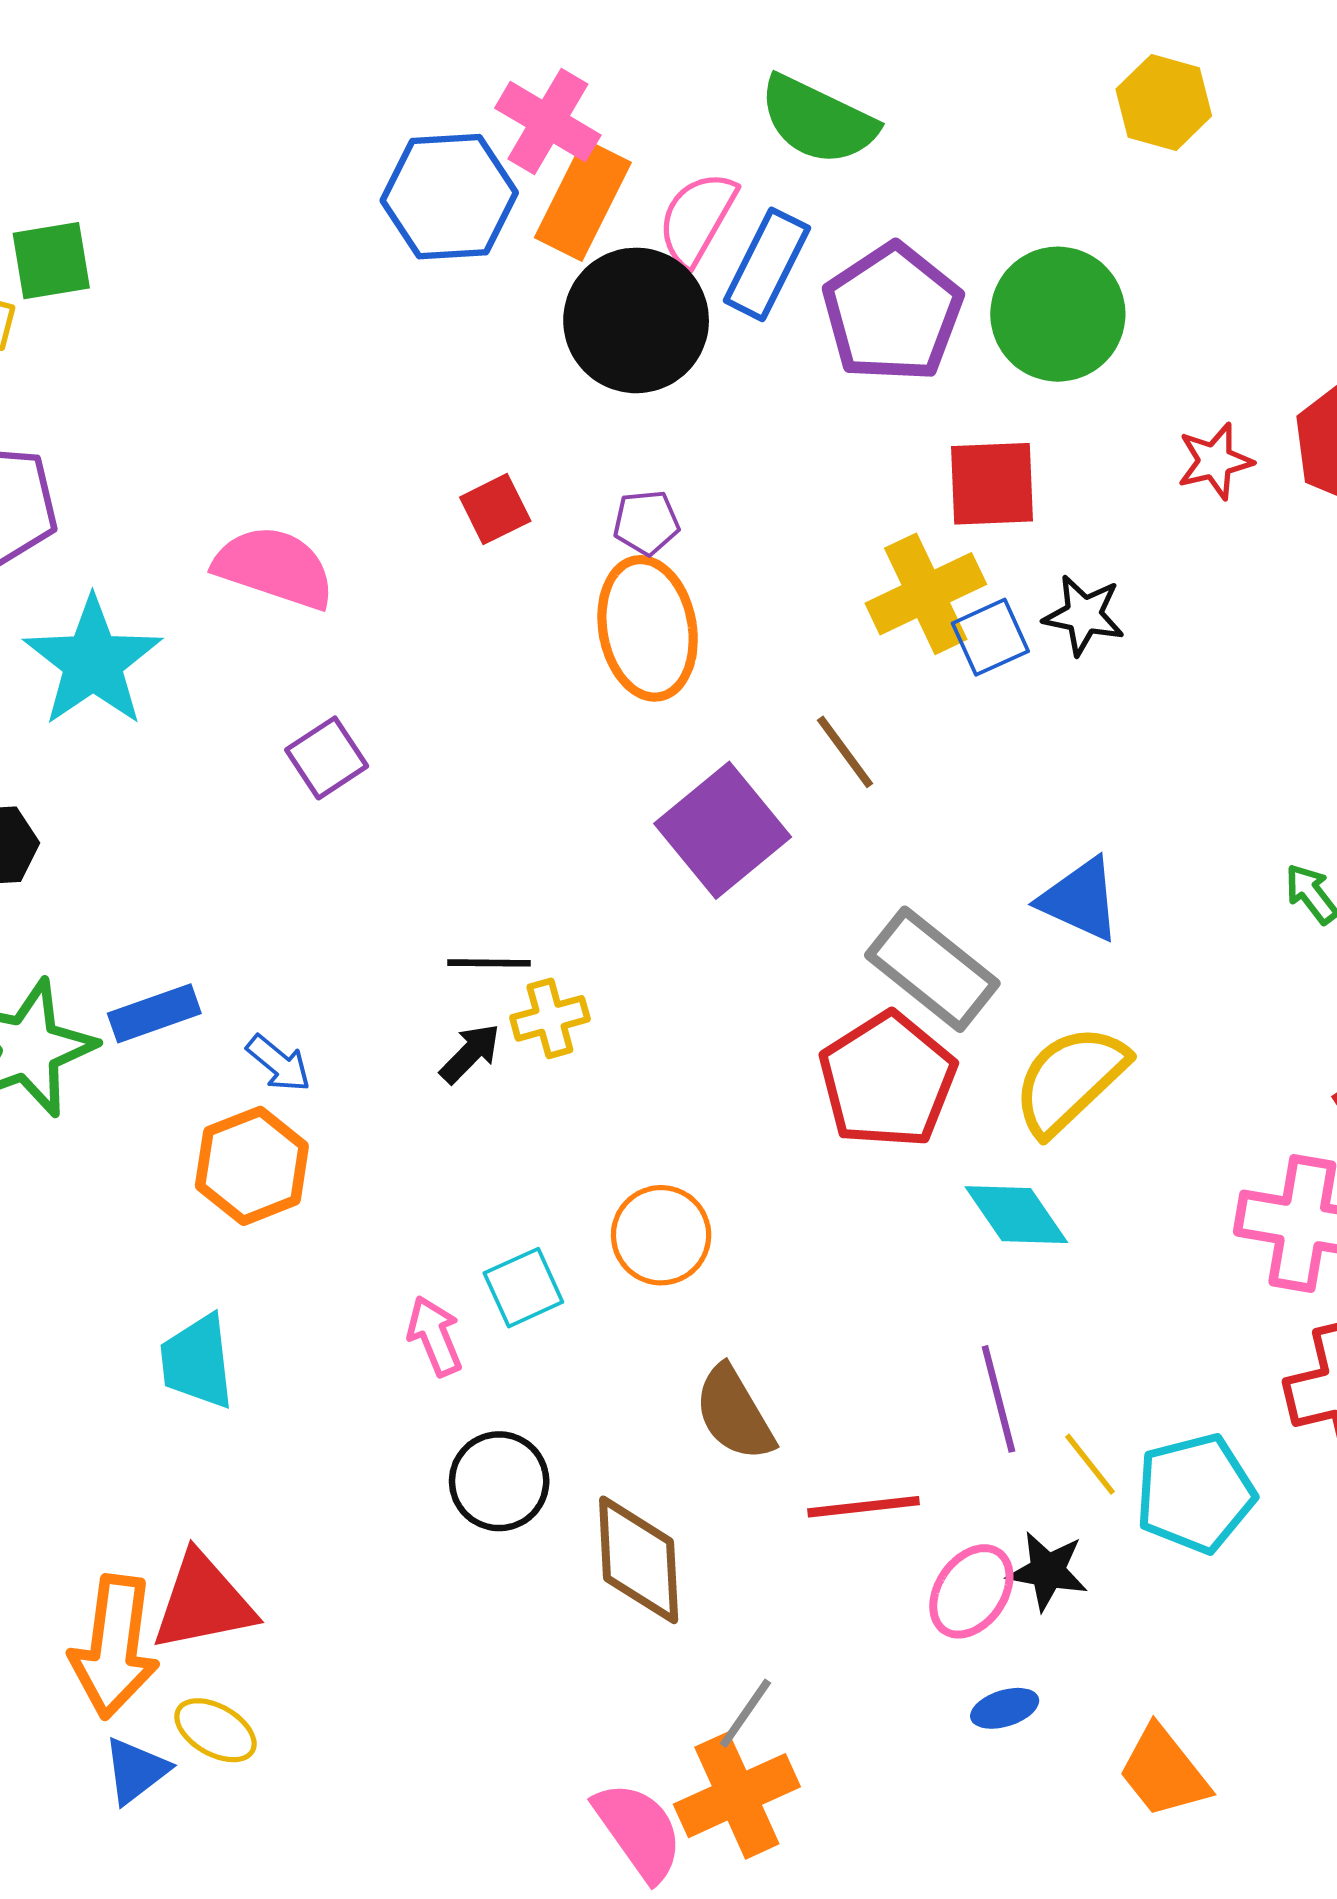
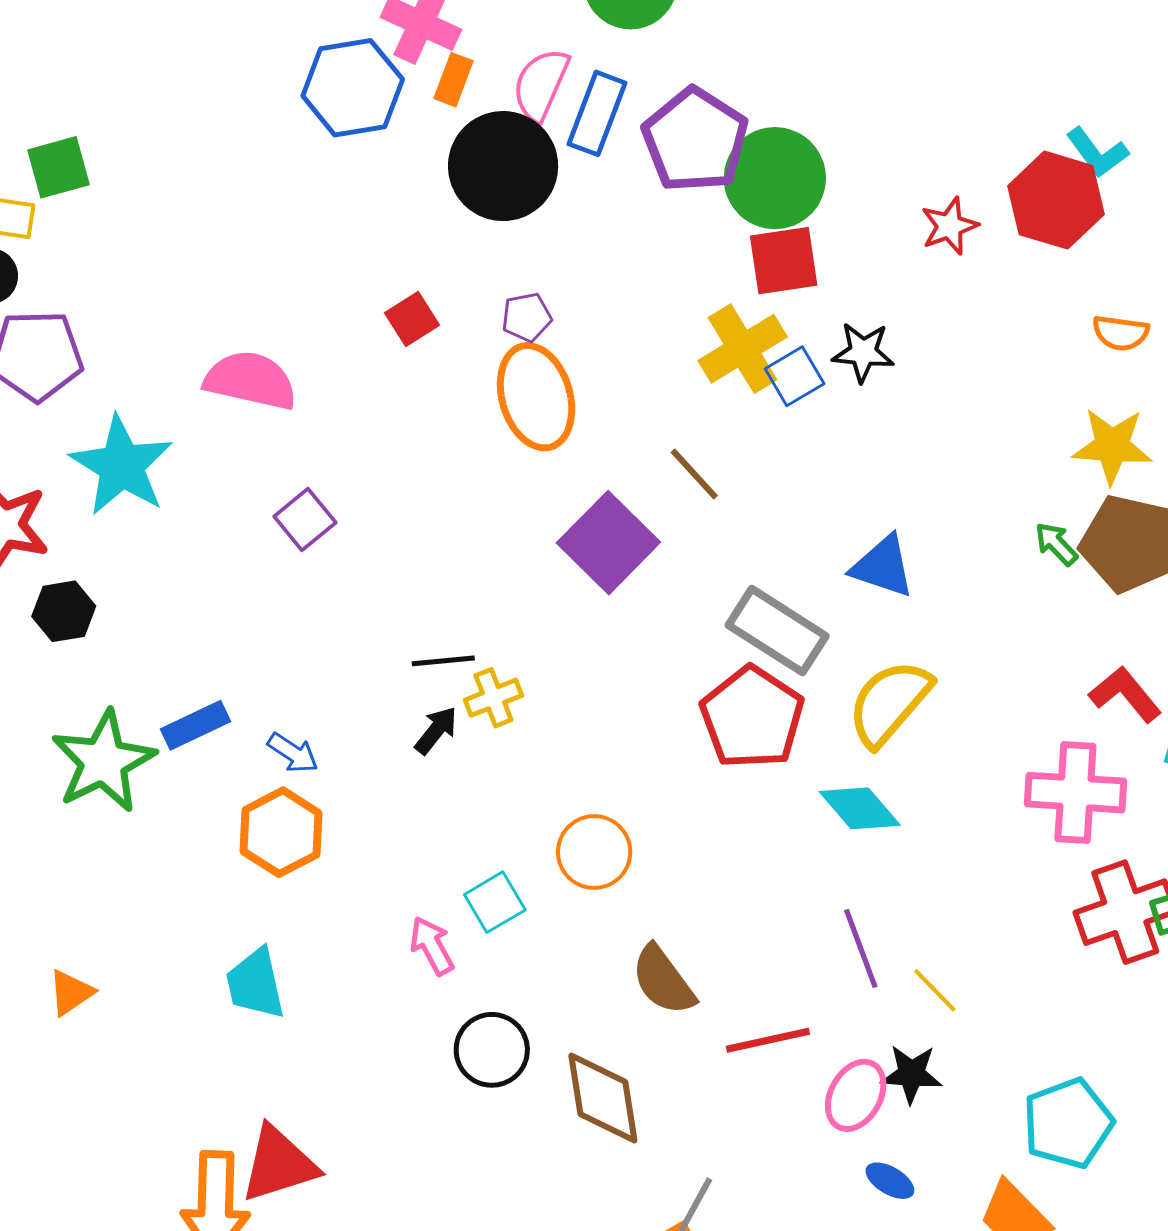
orange rectangle: (583, 200) -> (453, 80), size x0.6
green circle: (1058, 314) -> (775, 178), moved
cyan pentagon: (1195, 1493) -> (1068, 1123), moved
blue ellipse: (1005, 1708) -> (890, 1181), turned 54

